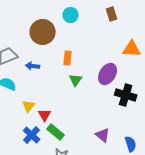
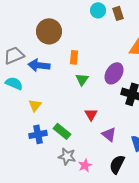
cyan circle: (71, 15) -> (98, 10), moved
blue arrow: (33, 66) -> (39, 65), size x1.5
red triangle: (45, 115) -> (91, 114), moved
blue cross: (32, 135) -> (38, 134), turned 36

